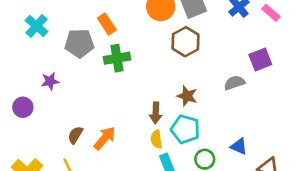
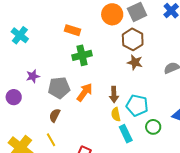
orange rectangle: (107, 24) -> (73, 30), turned -35
gray pentagon: (79, 43) -> (59, 88), moved
brown star: (187, 96) -> (135, 62), moved
orange arrow: (105, 138) -> (85, 92), moved

